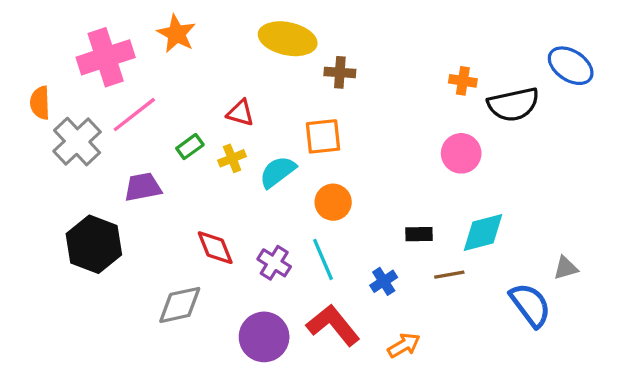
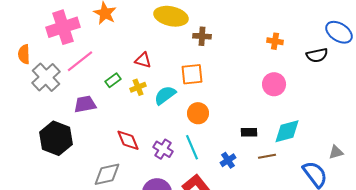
black semicircle: (513, 104) -> (317, 55), moved, size x0.7

